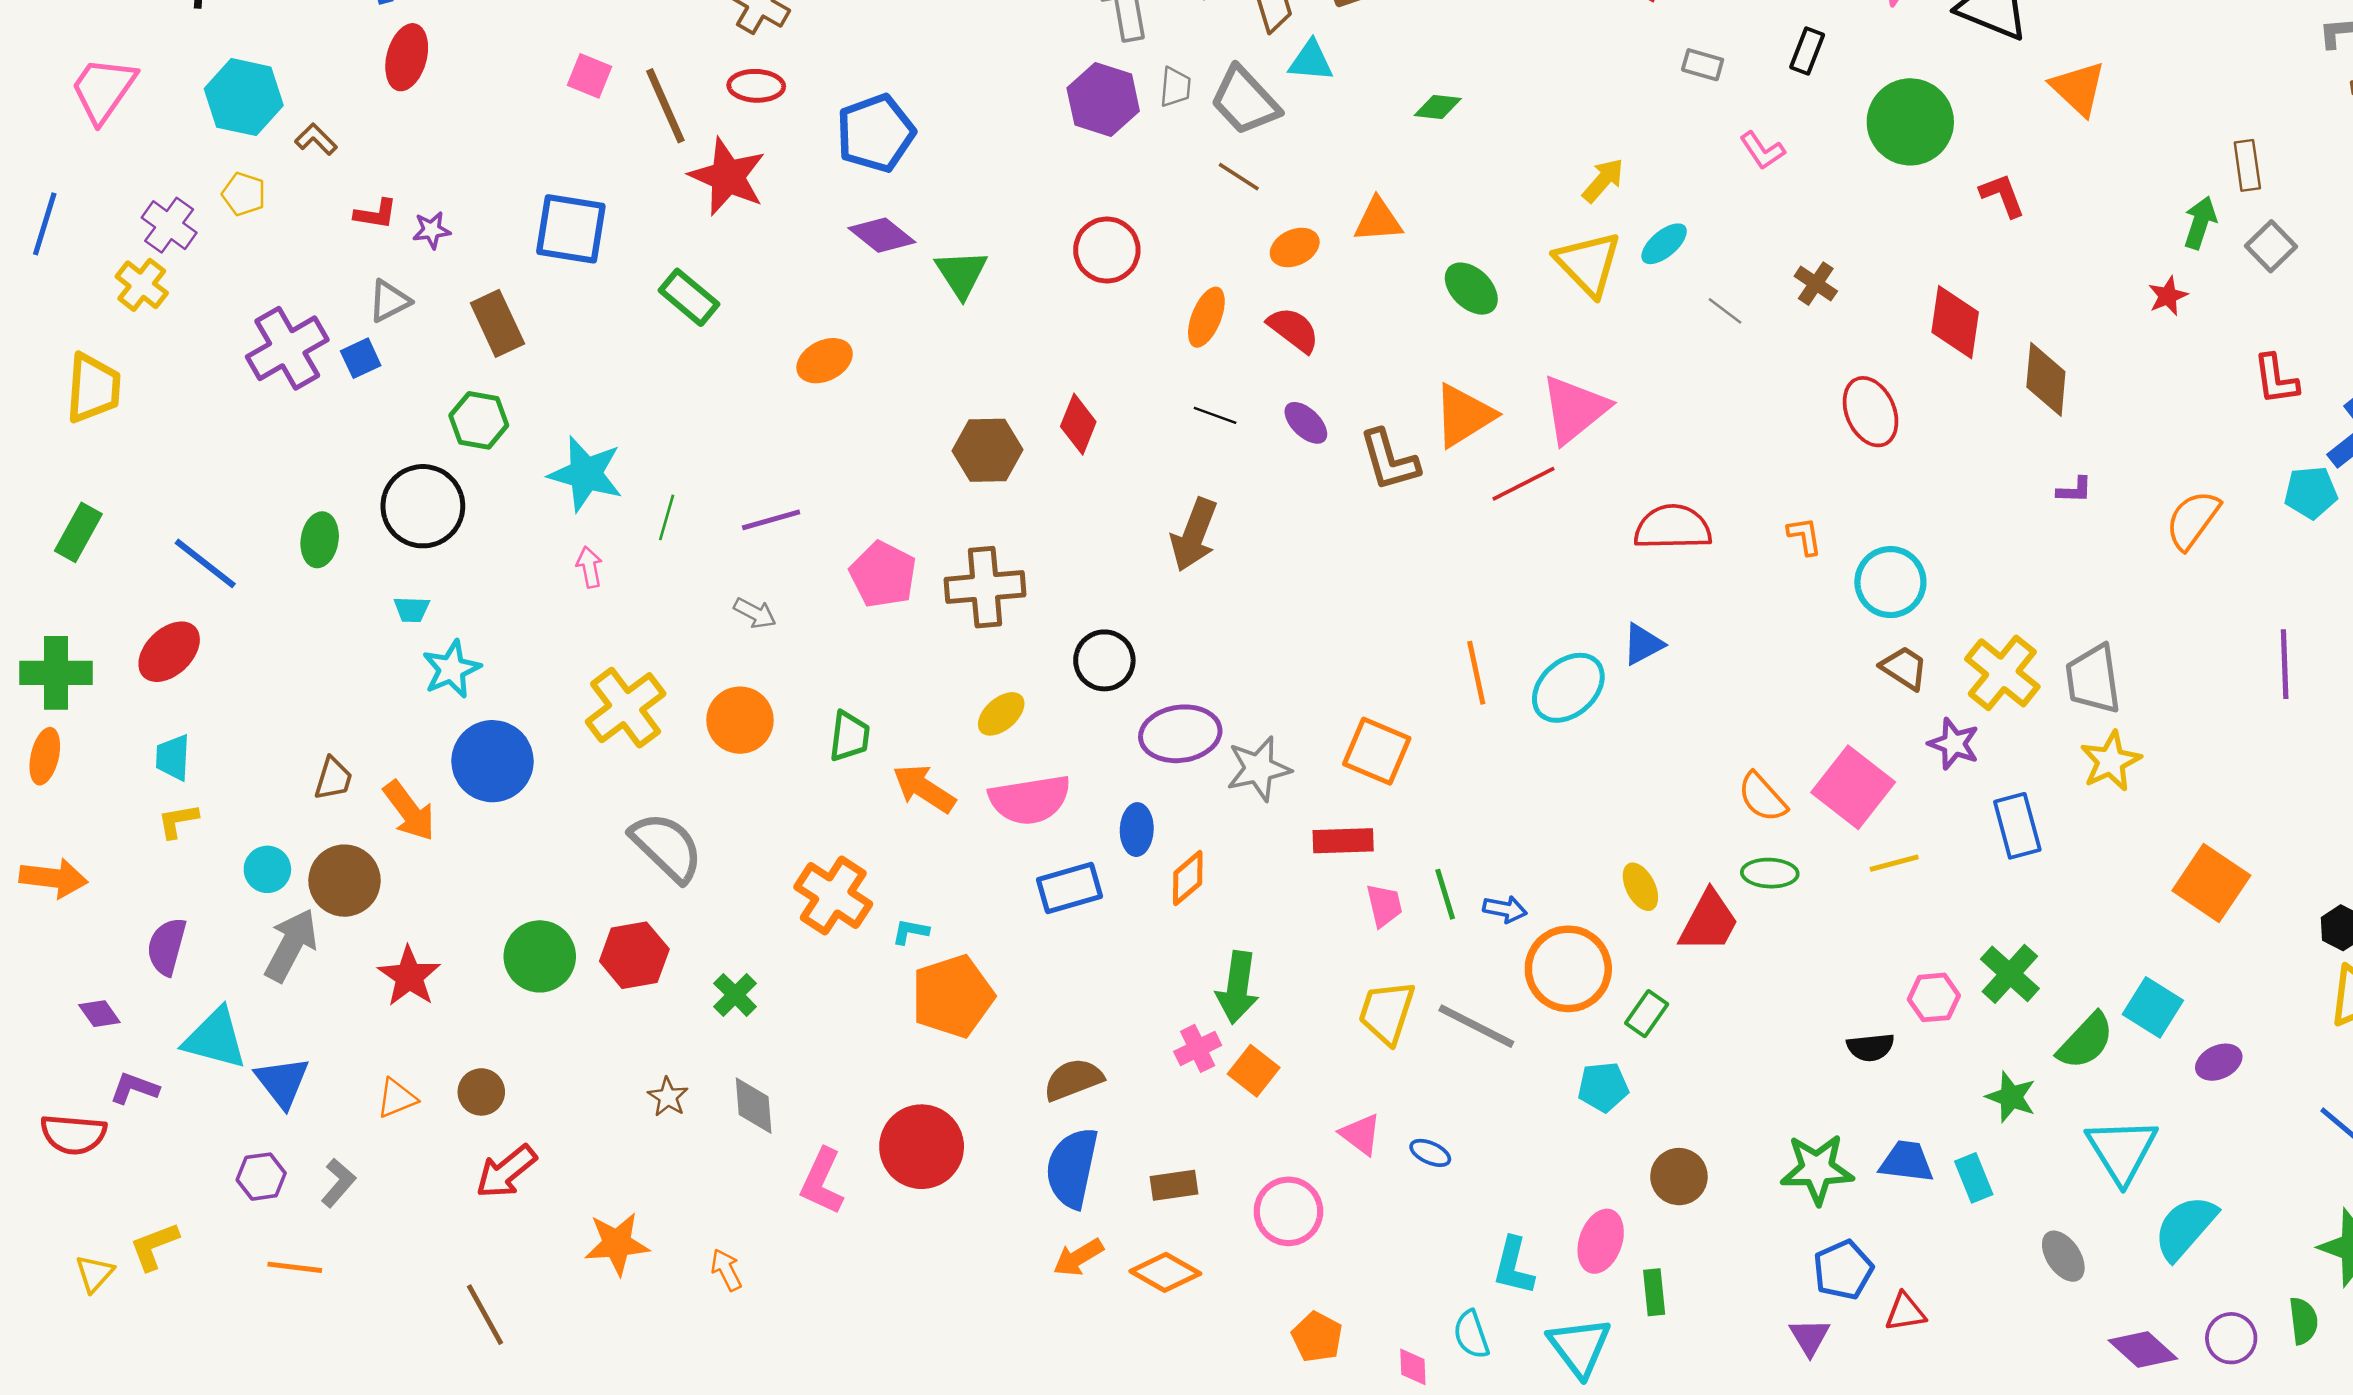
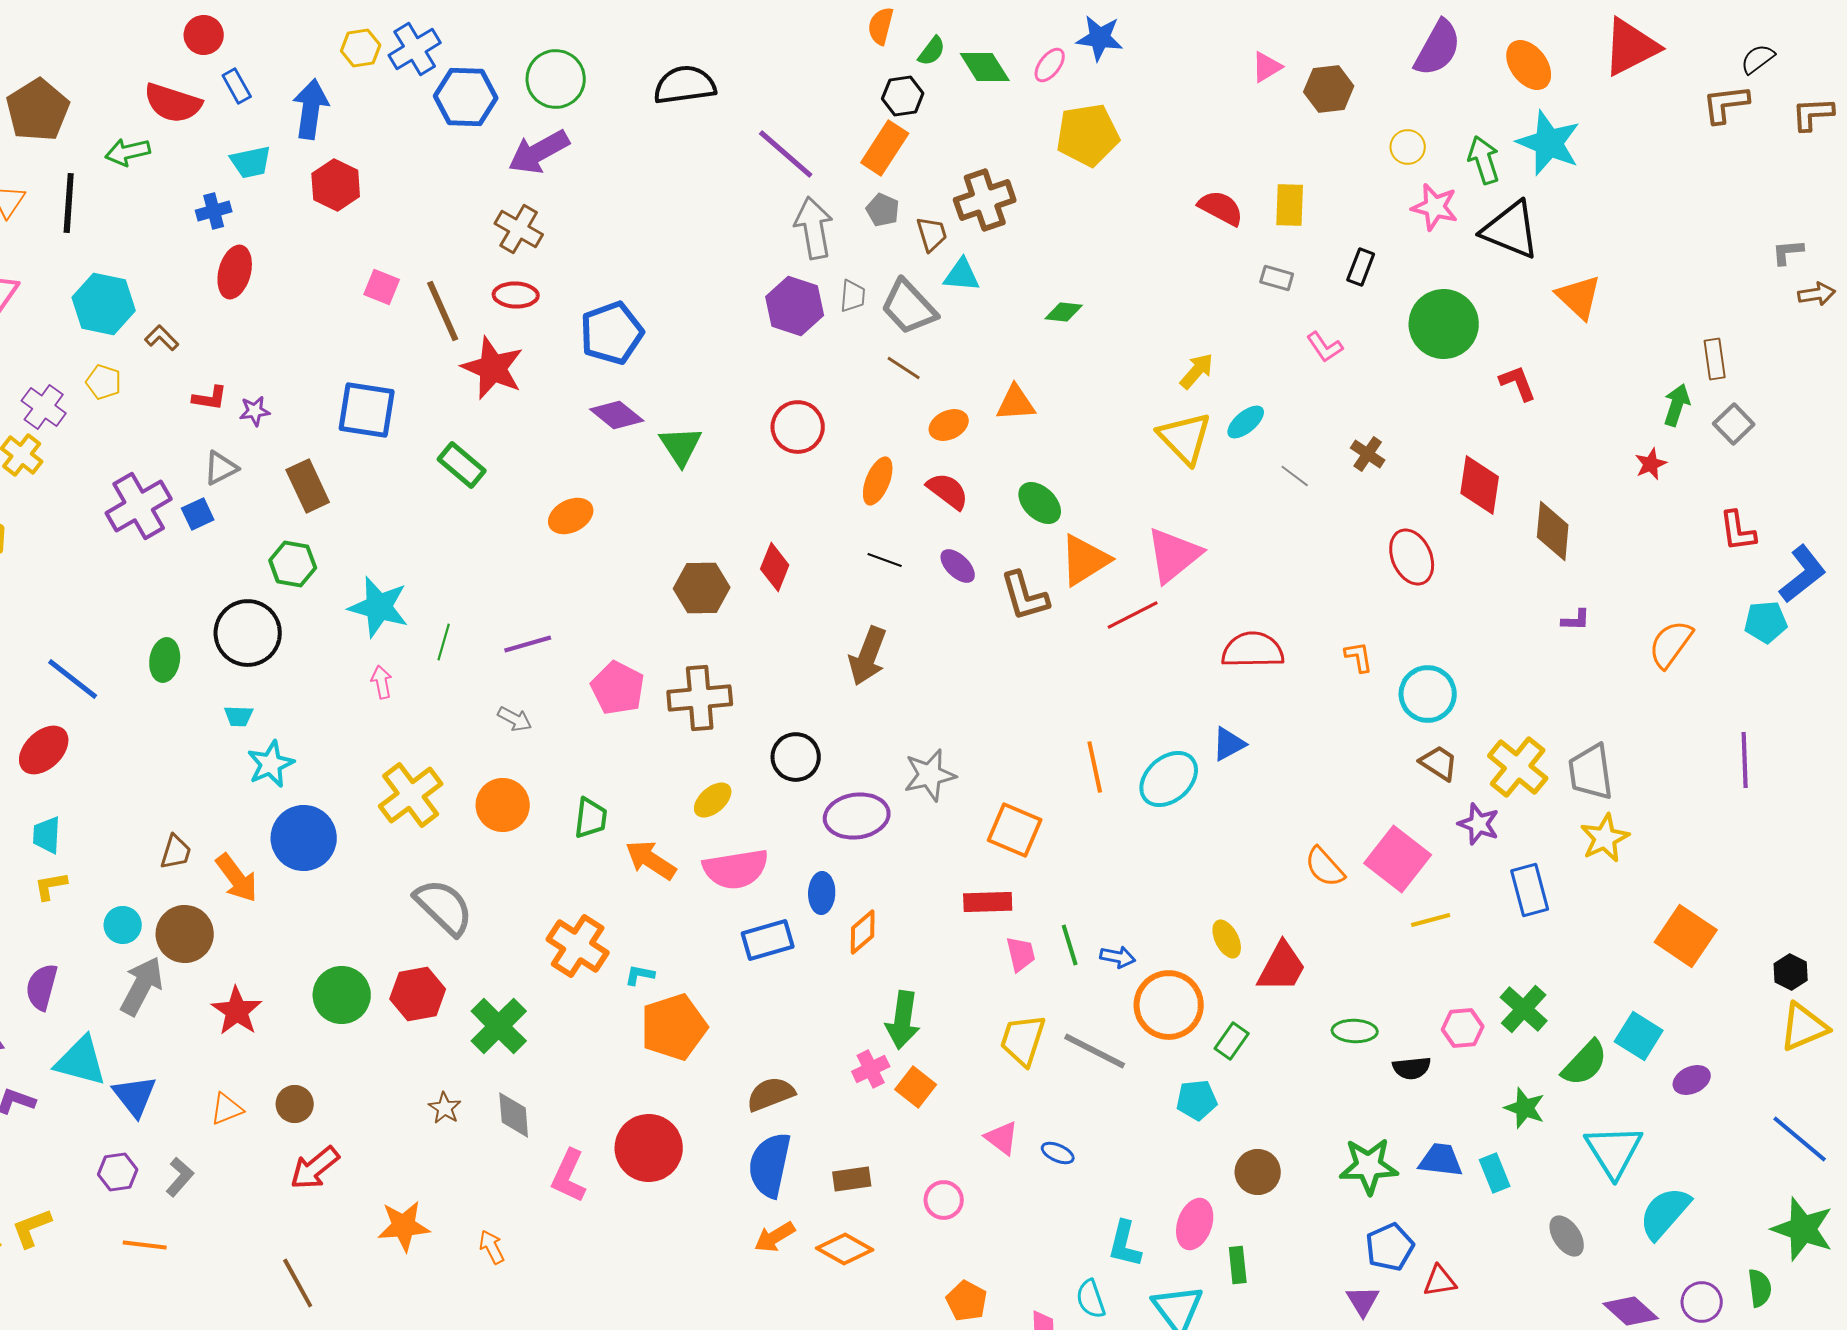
green ellipse: (1471, 289) -> (1040, 503), moved
gray star: (1259, 769) -> (930, 775), moved
green ellipse: (1770, 873) -> (1355, 1031), moved
green cross: (735, 995) -> (499, 1026), size x1.6
pink circle: (1288, 1211) -> (944, 1200), size x0.7

